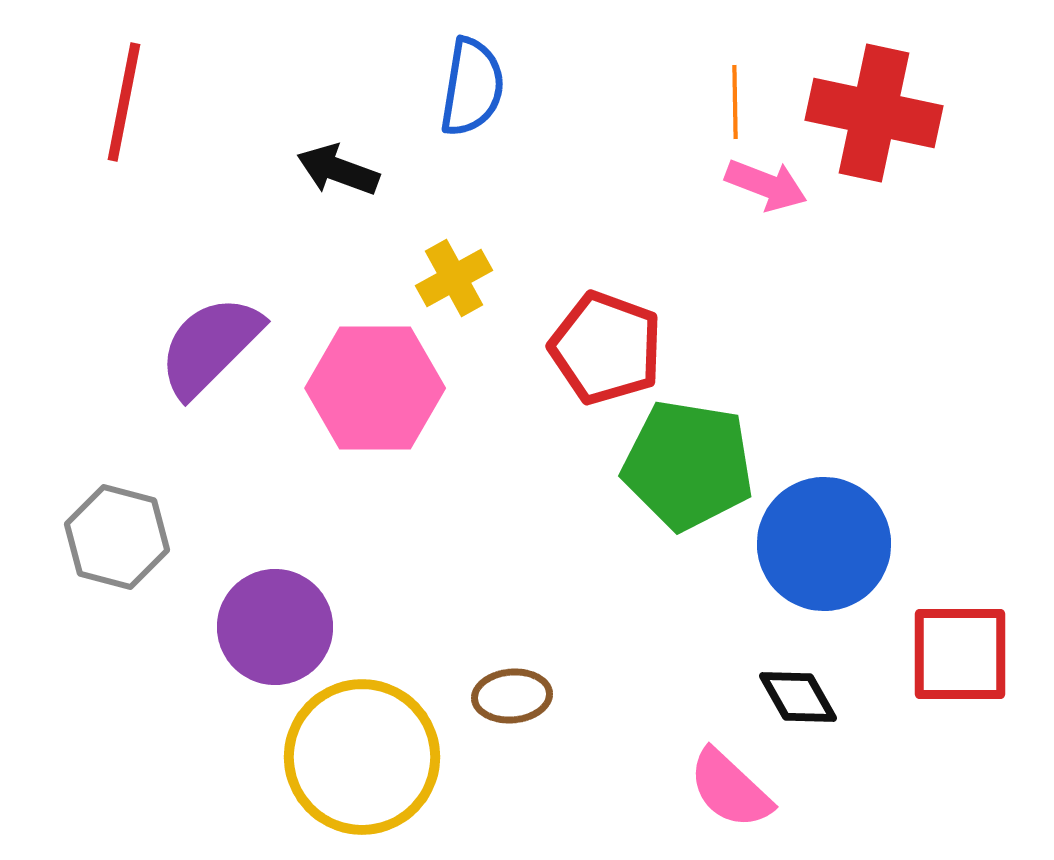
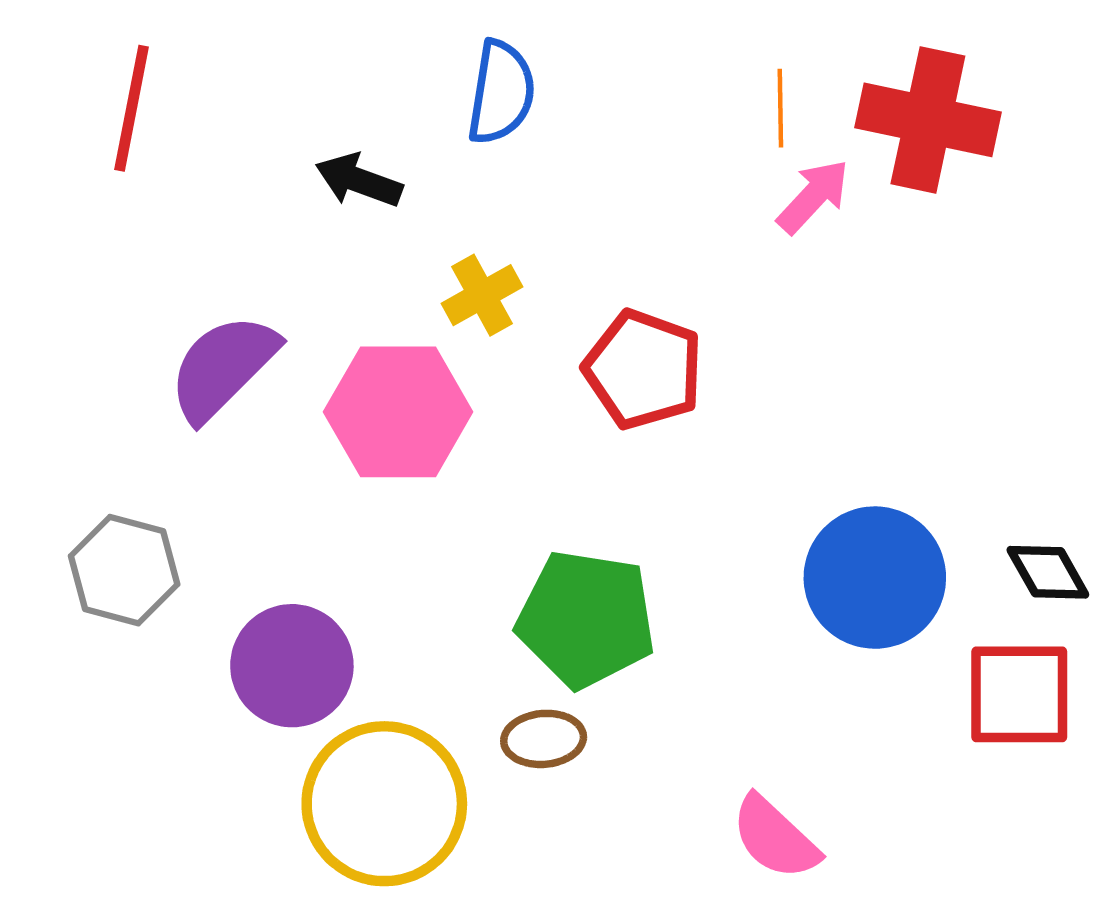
pink arrow: (766, 185) -> (813, 196), turned -68
green pentagon: (688, 465) -> (586, 619), moved
black diamond: (798, 697) -> (1048, 572), moved

